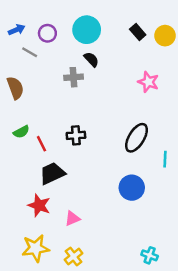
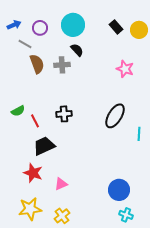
brown semicircle: (15, 88) -> (37, 64), moved
blue circle: (132, 188) -> (119, 190), moved

